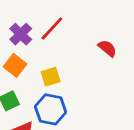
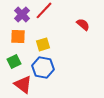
orange square: (15, 65) -> (18, 36), turned -35

